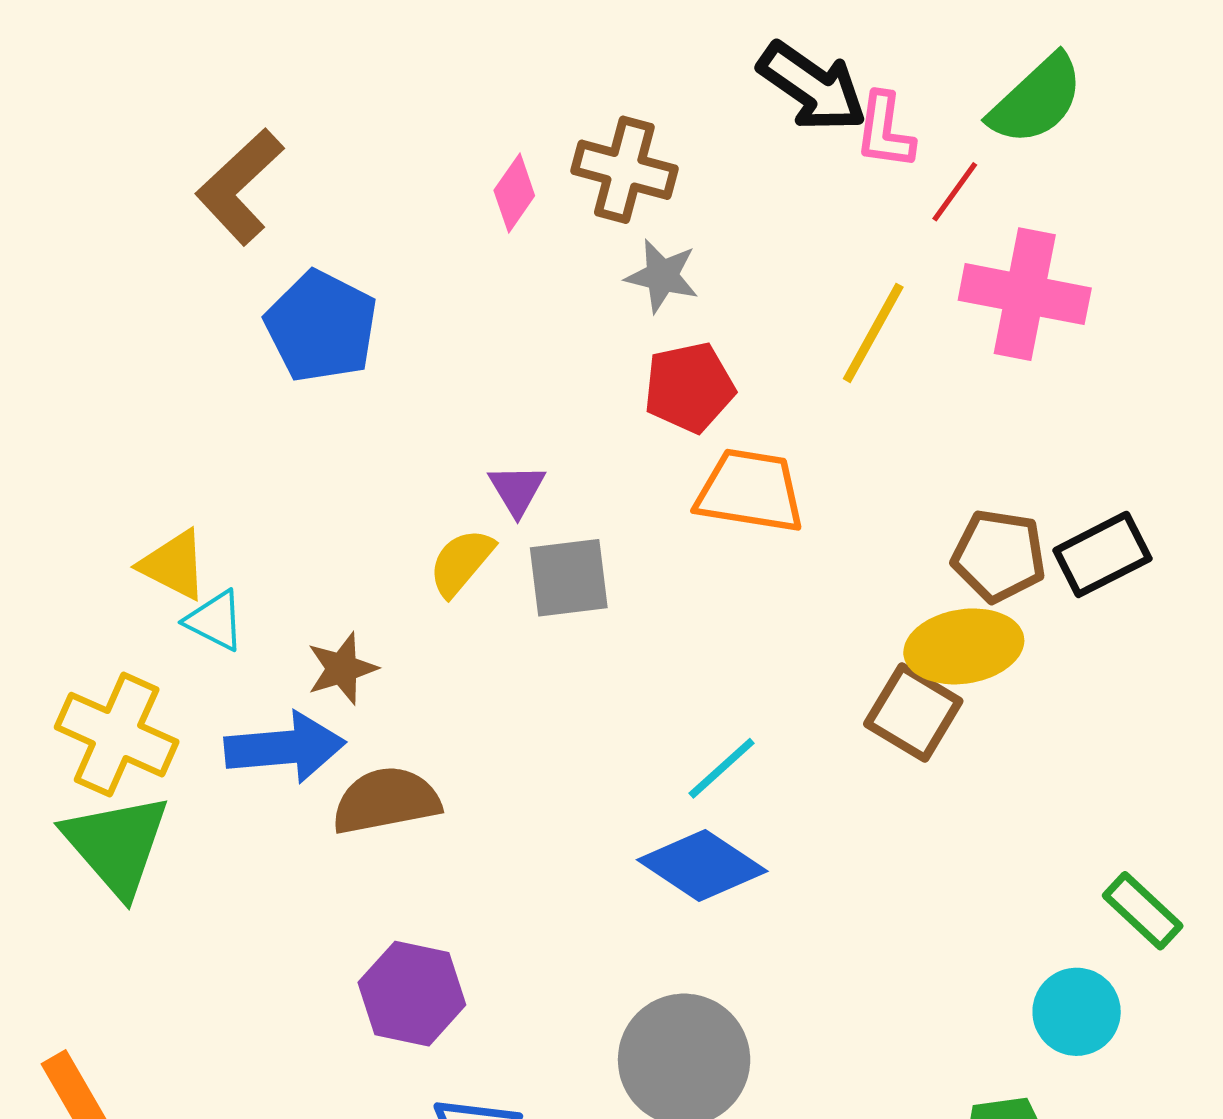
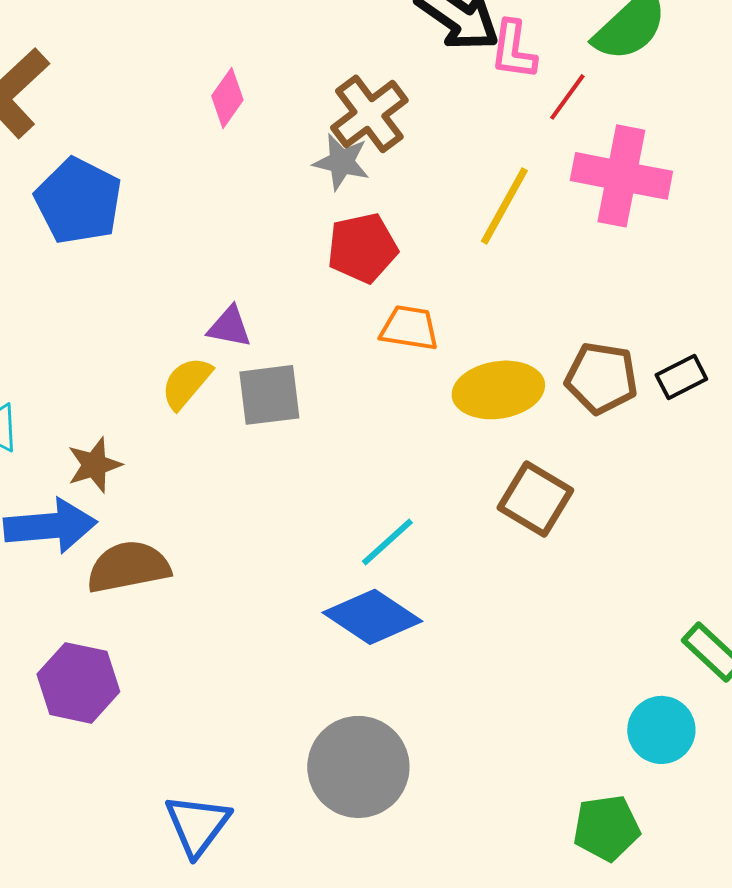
brown cross: (624, 170) -> (369, 114), moved, turned 38
purple triangle: (517, 490) -> (229, 327), turned -48
orange trapezoid: (750, 491) -> (409, 328), size x0.7
black rectangle: (1102, 554) -> (681, 377), size x0.7
yellow ellipse: (964, 646) -> (498, 390), moved
purple hexagon: (412, 994) -> (78, 683), moved

